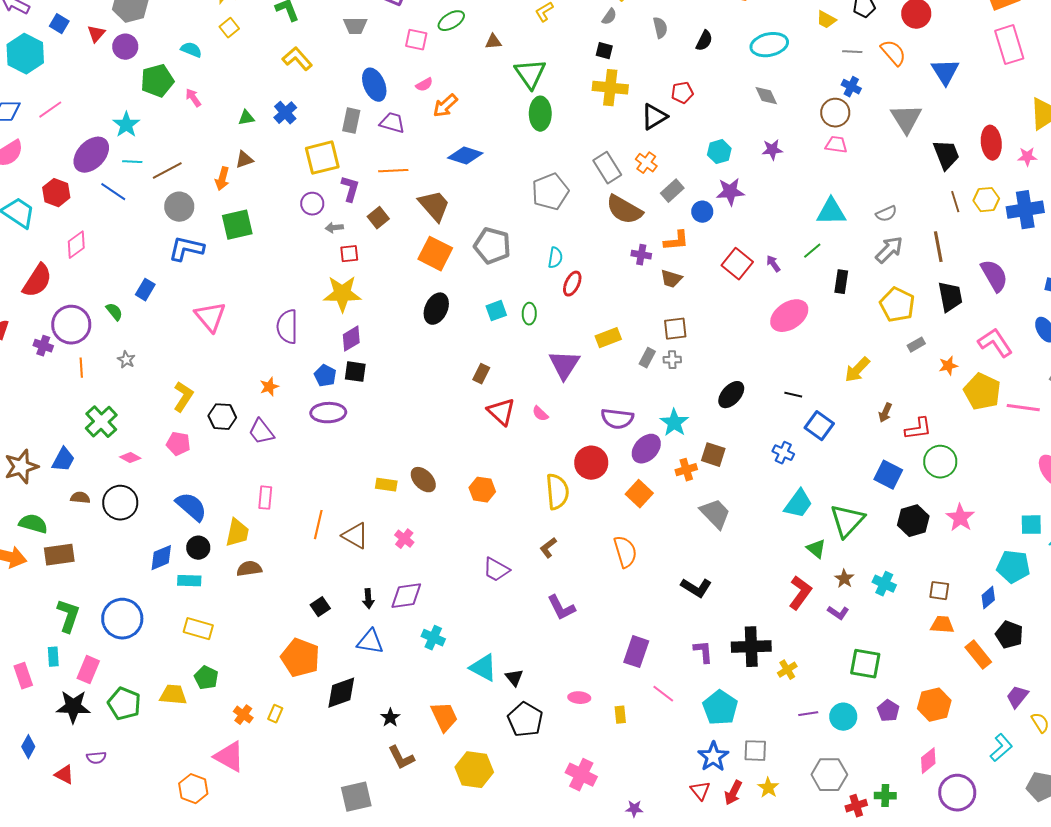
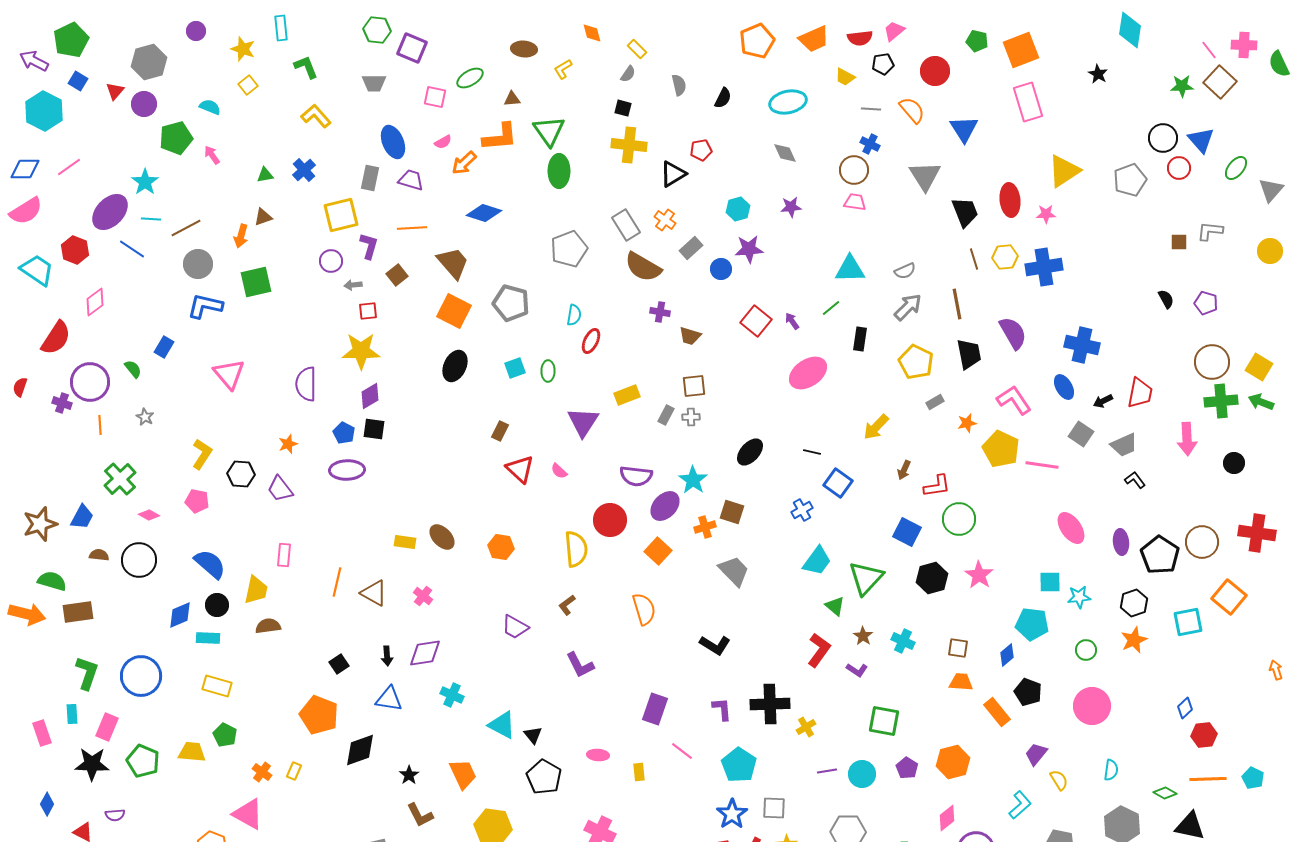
orange L-shape: (676, 241) -> (500, 137), moved, size x1.4
blue cross: (783, 453) -> (802, 510), turned 35

